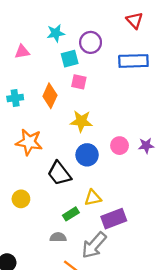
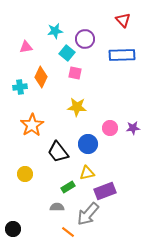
cyan square: (70, 59) -> (67, 53), turned -35
orange diamond: (50, 96) -> (41, 77), moved
orange star: (29, 142) -> (32, 125), turned 30
blue circle: (87, 155) -> (88, 144), moved

